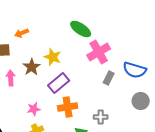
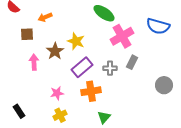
blue semicircle: (135, 70) -> (158, 26), moved
gray cross: (101, 117) -> (110, 68), moved

